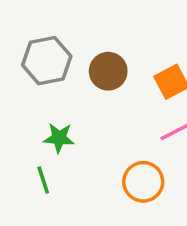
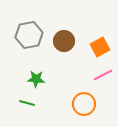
green line: (43, 180) -> (27, 103), turned -56

